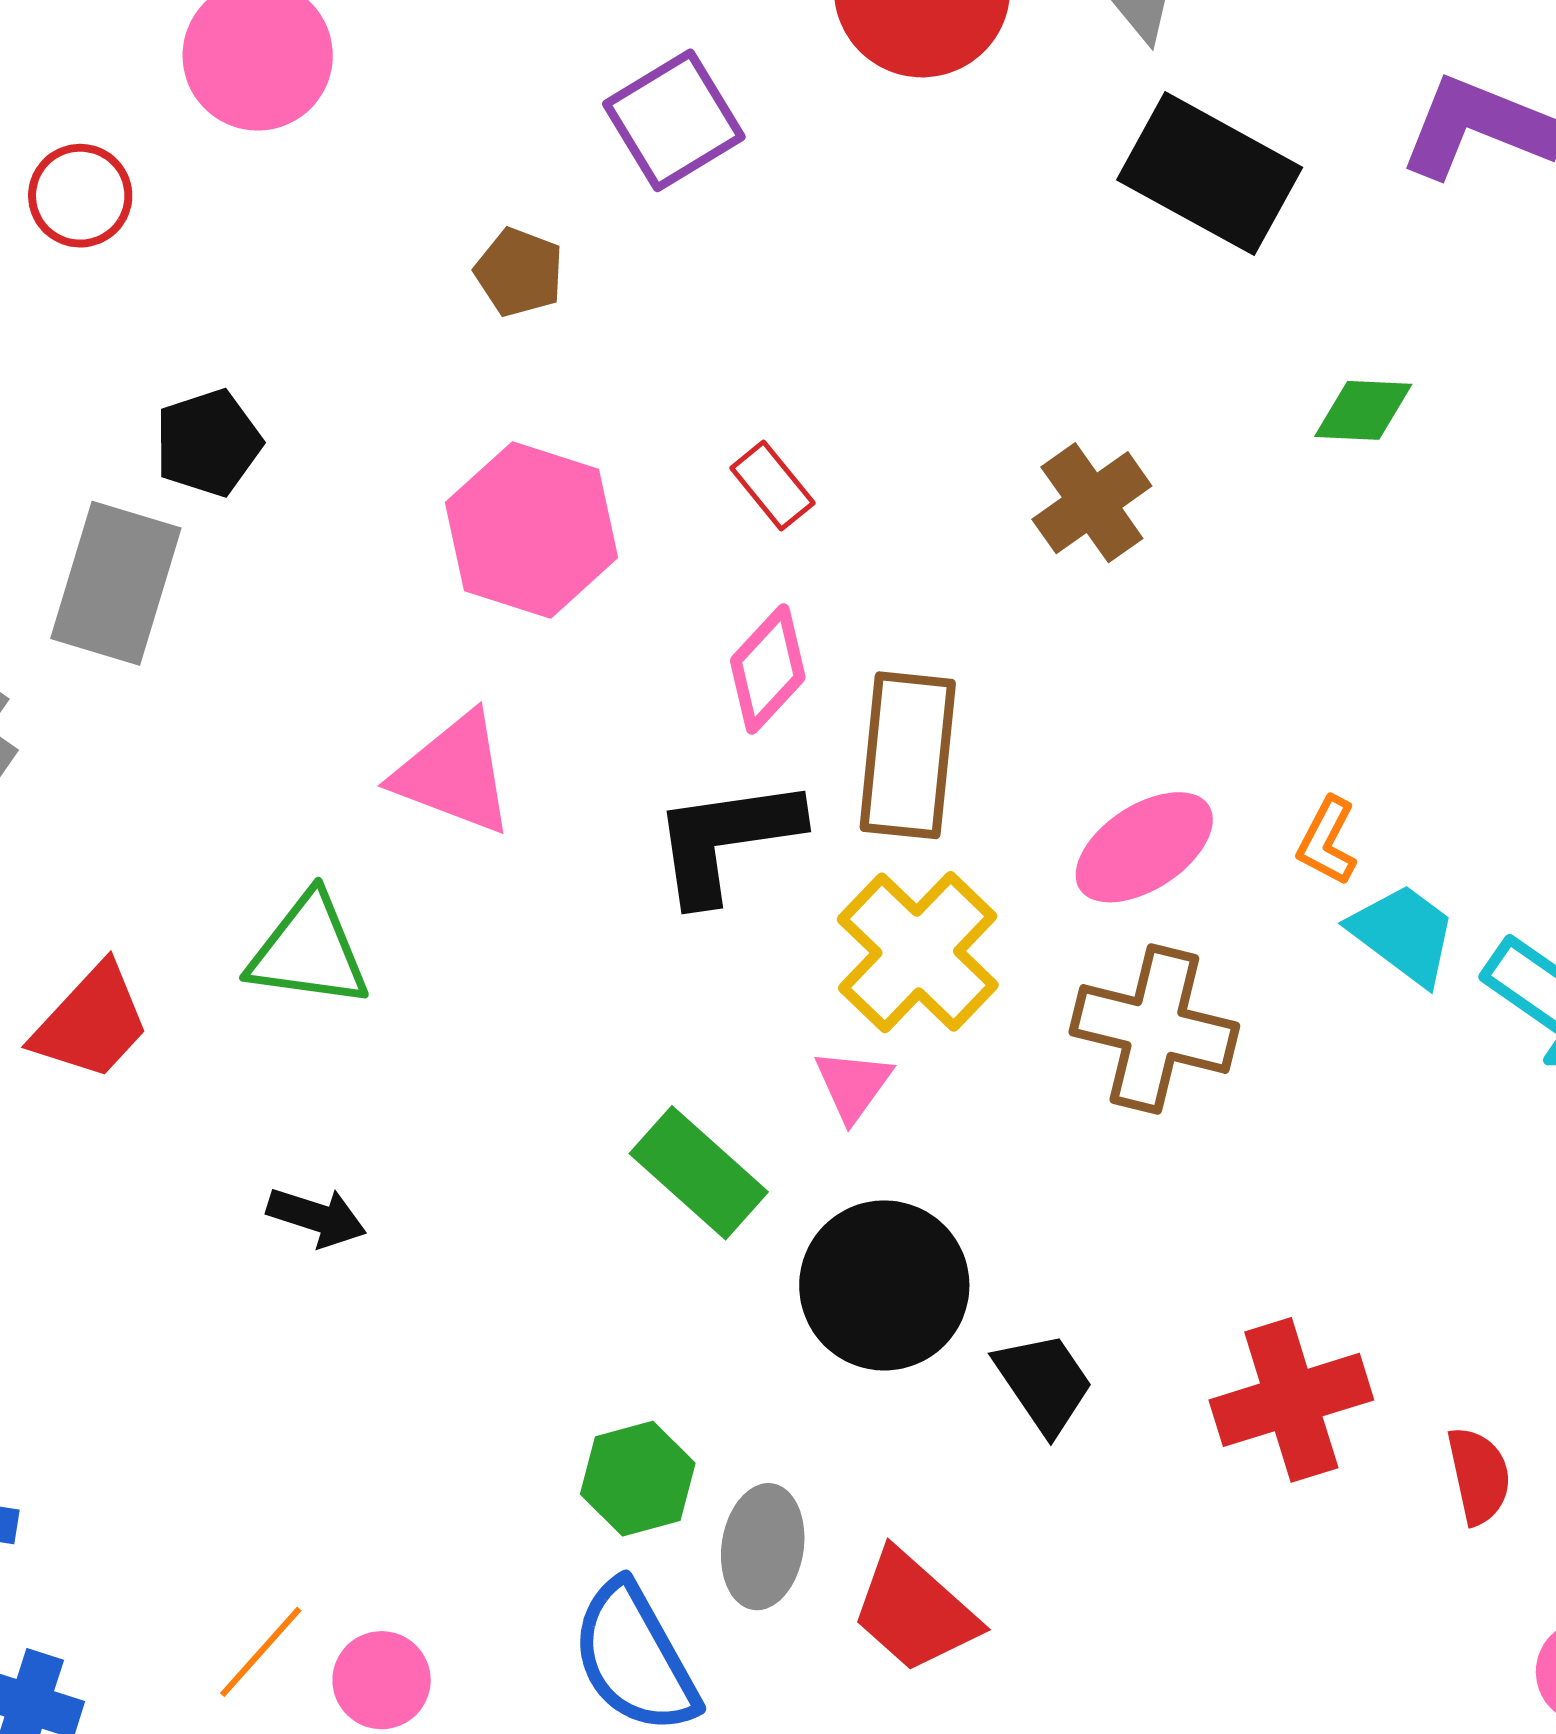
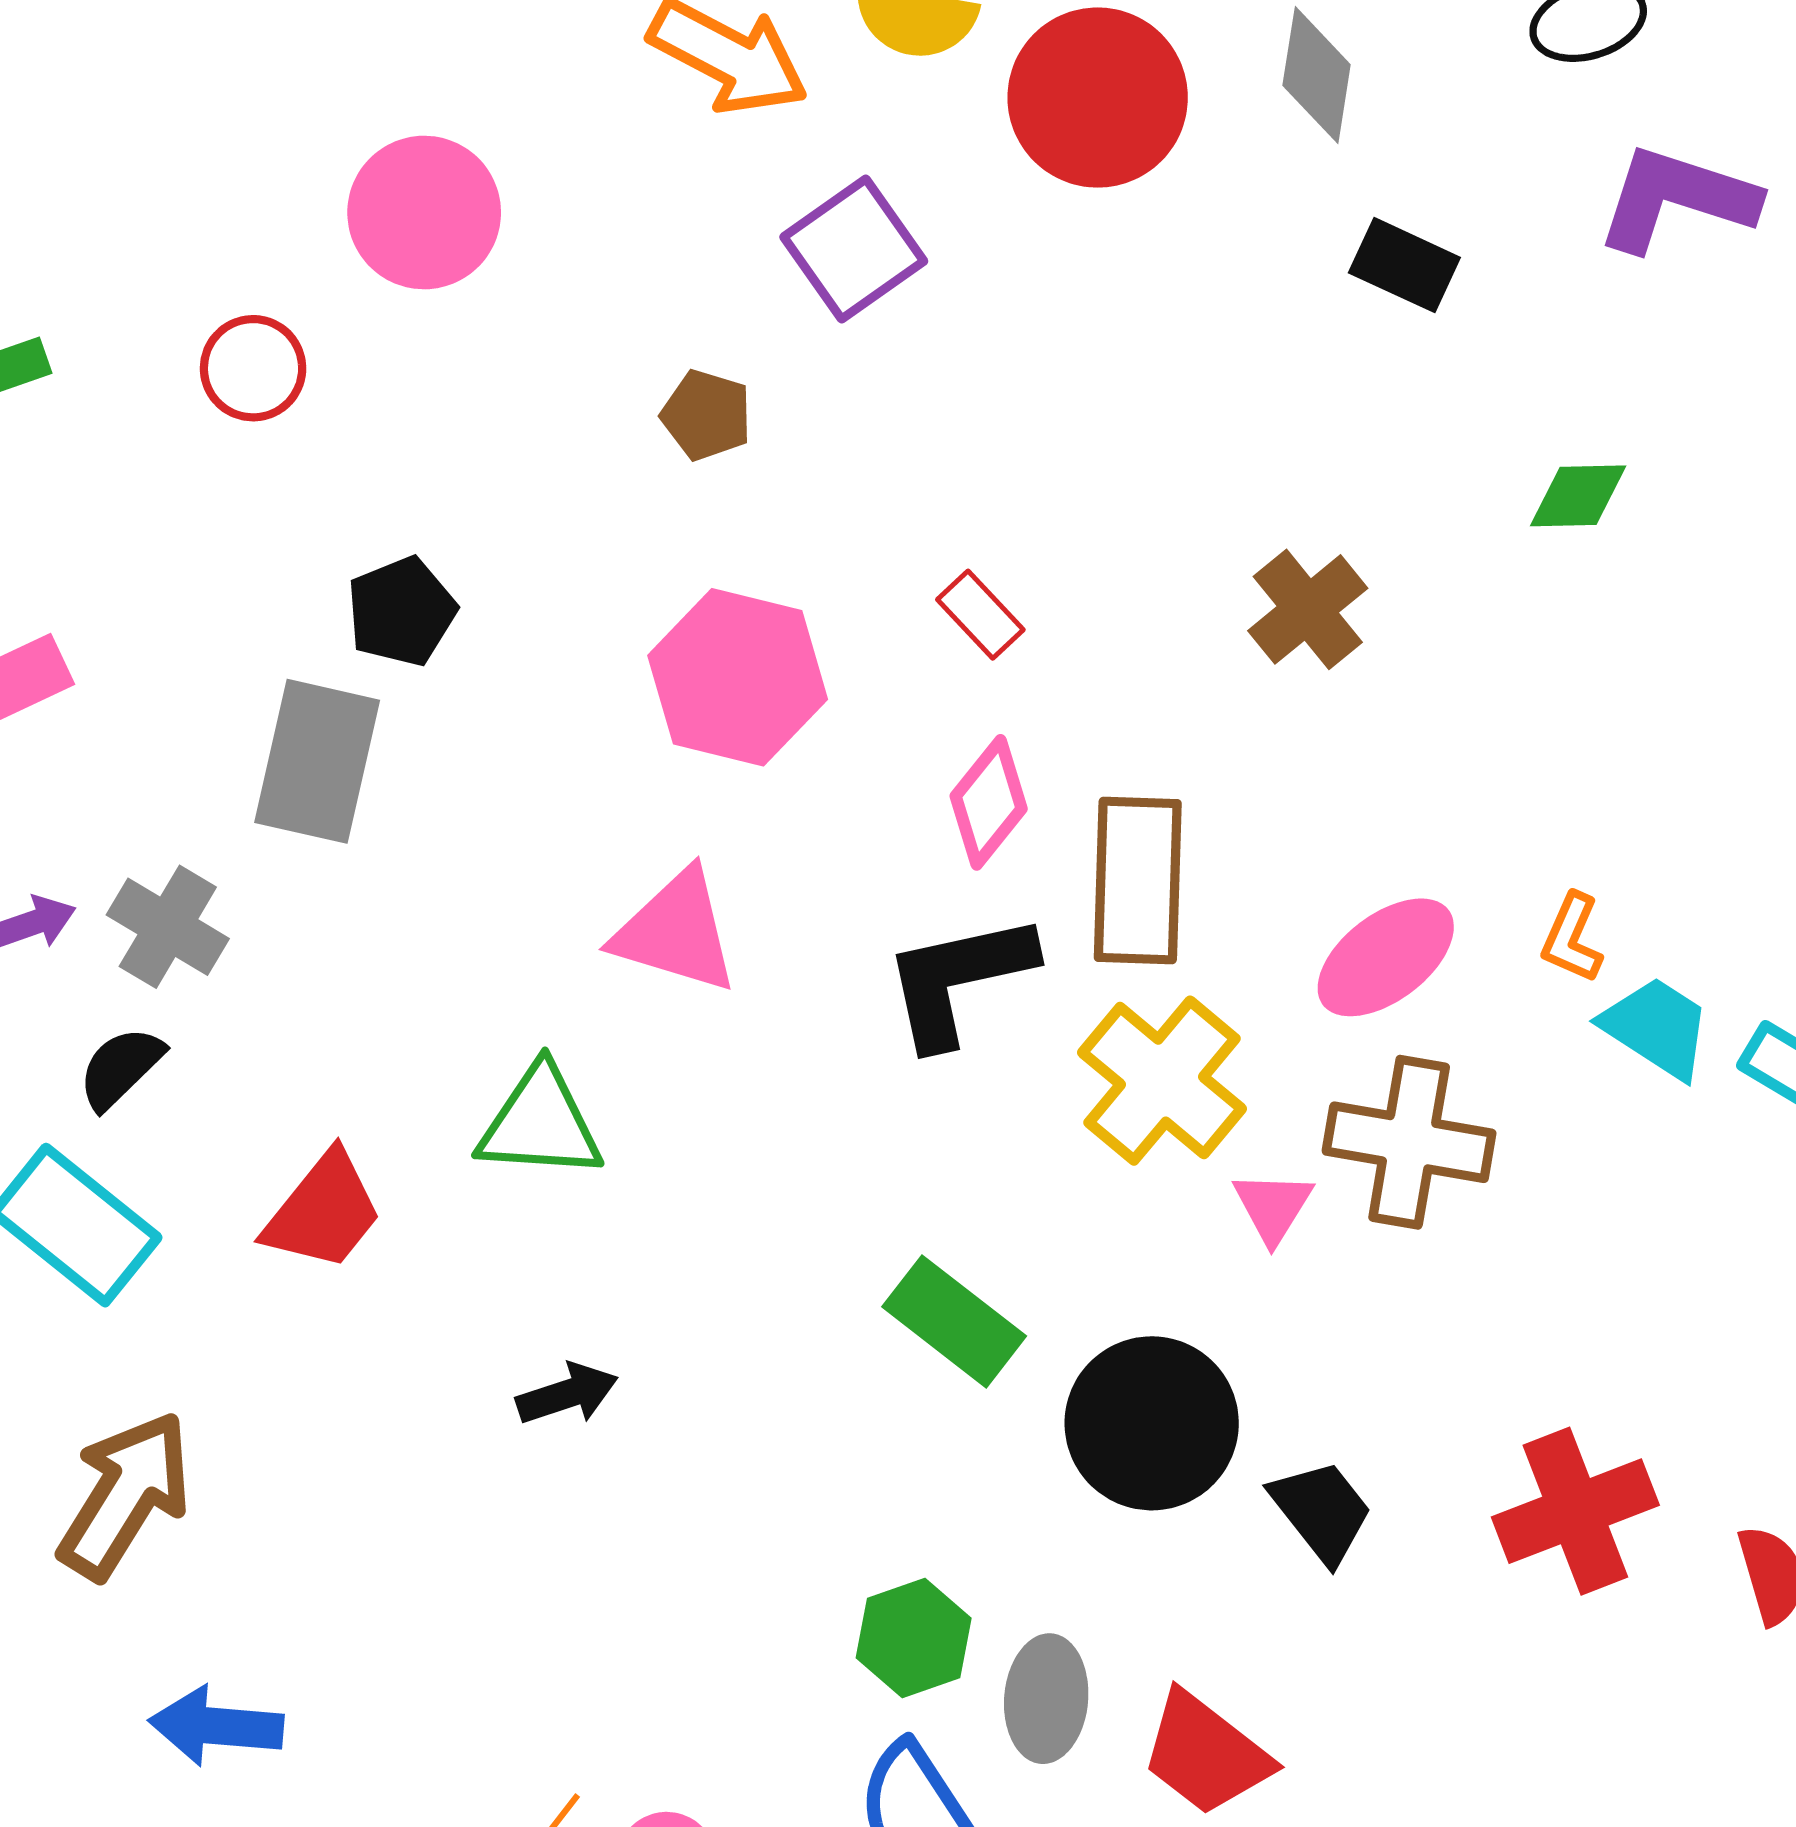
black rectangle: (1210, 174) -> (1404, 265), size x0.6
pink triangle: (853, 1085) -> (1273, 1207), moved
black arrow: (317, 1217) -> (567, 1394), turned -32

